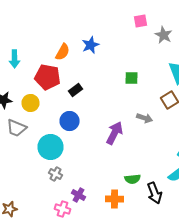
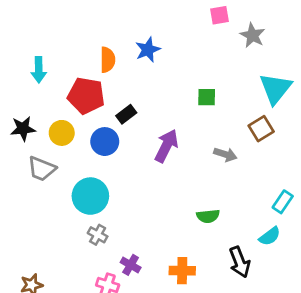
orange semicircle: (62, 52) -> (108, 60), turned -30
blue circle: (70, 121) -> (105, 142), moved
purple arrow: (114, 133) -> (166, 146), moved
green semicircle: (132, 179) -> (208, 216), moved

